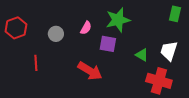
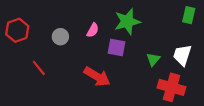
green triangle: (142, 55) -> (153, 59), turned 40
red line: (36, 63) -> (39, 68), turned -35

